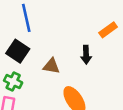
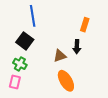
orange rectangle: (108, 30) -> (85, 25), moved, turned -40
brown triangle: (51, 66) -> (60, 56), moved, turned -32

